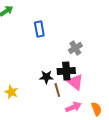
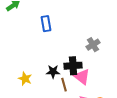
gray cross: (75, 48) -> (93, 45), moved
yellow star: (11, 92) -> (25, 79), moved

